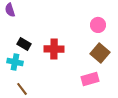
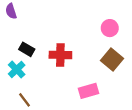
cyan cross: (15, 62) -> (17, 70), turned 35
pink rectangle: (90, 79) -> (88, 91), moved

